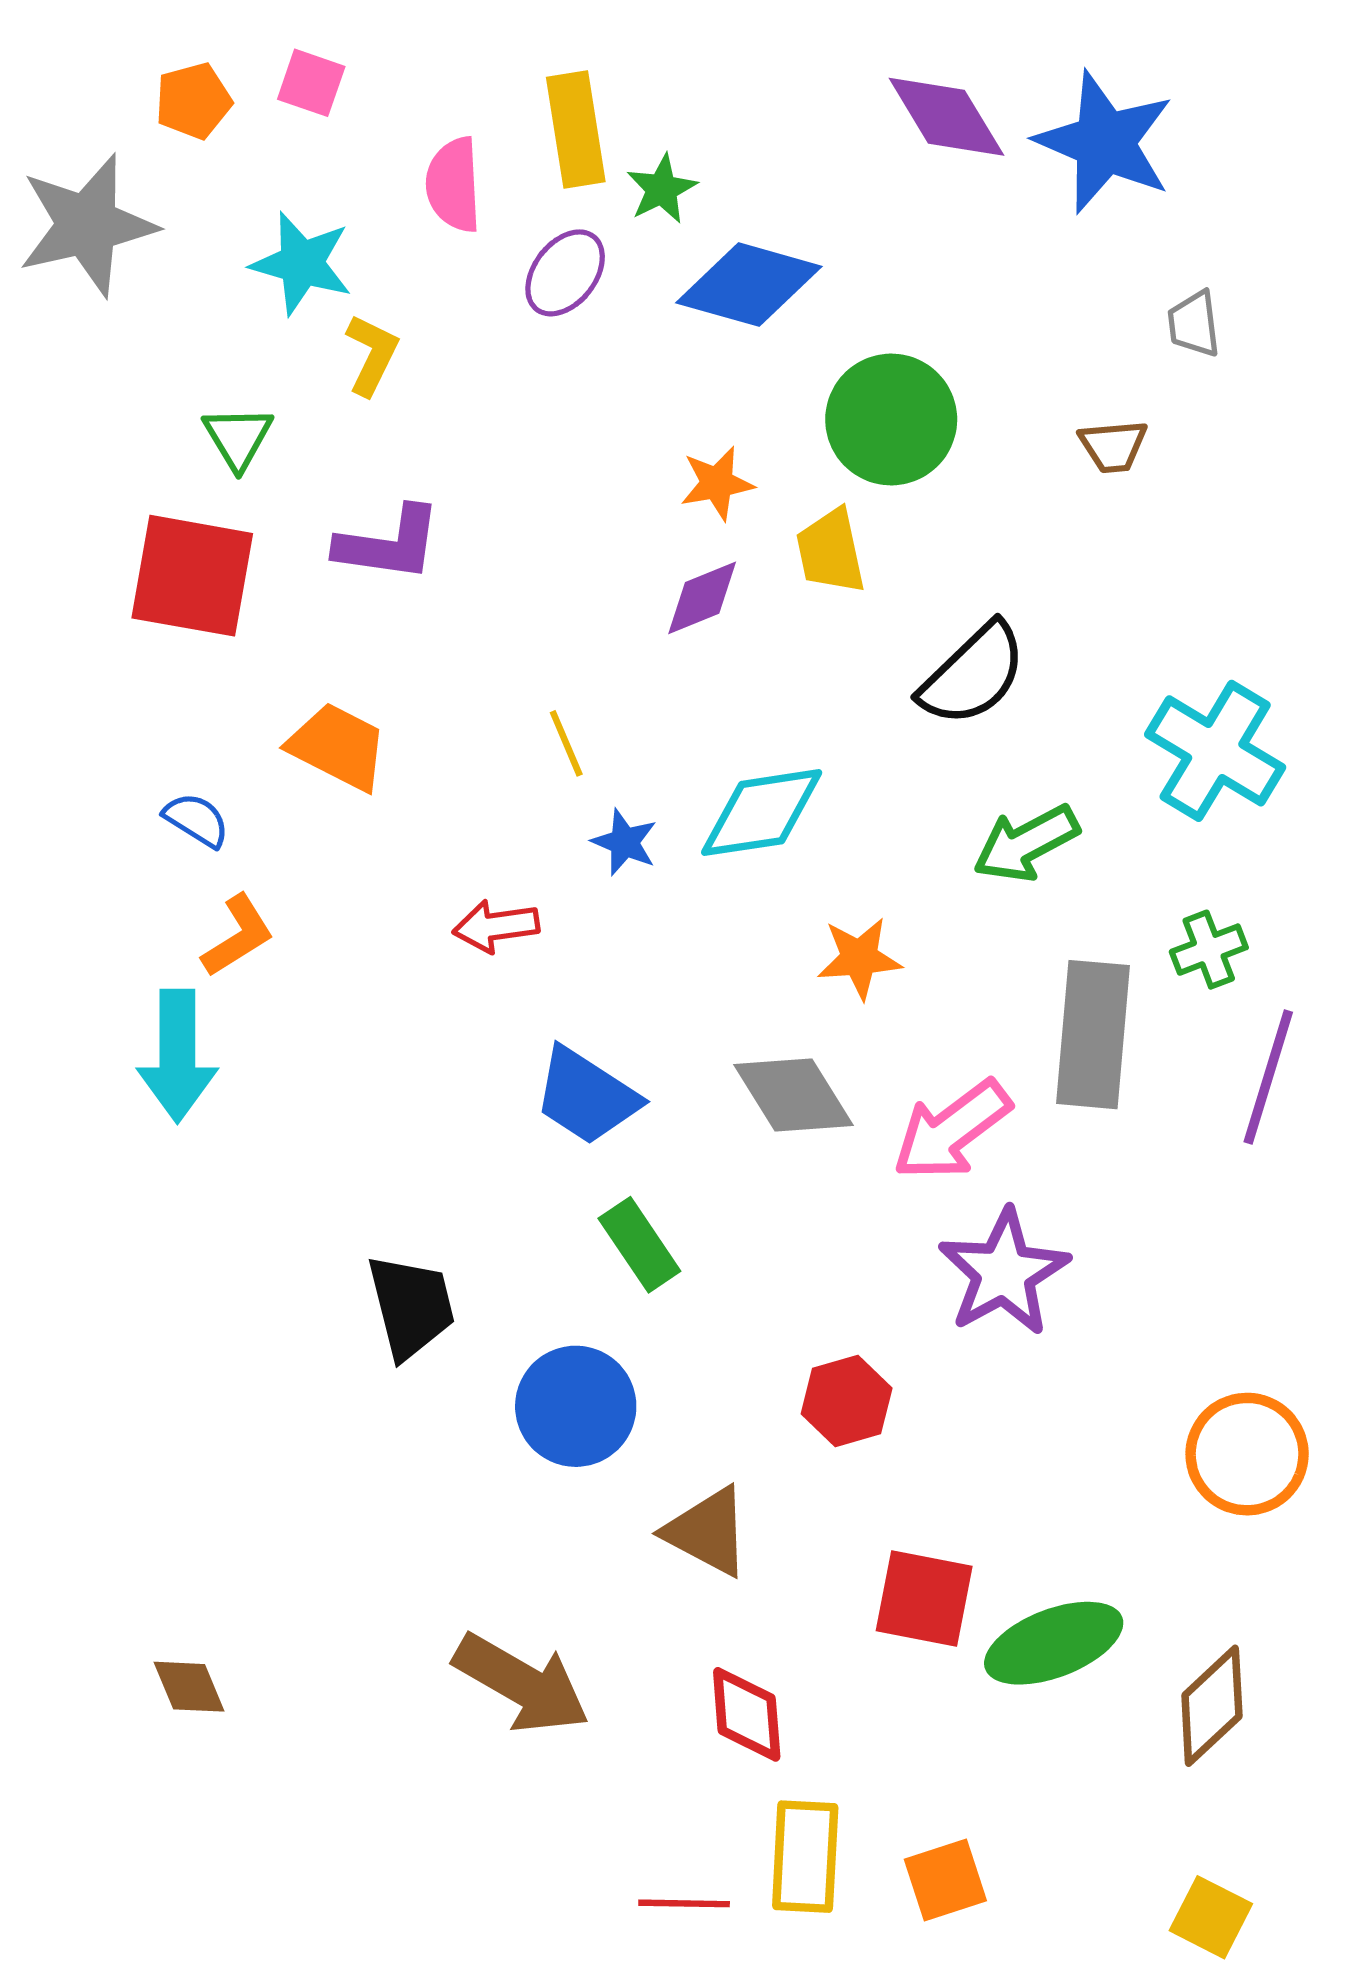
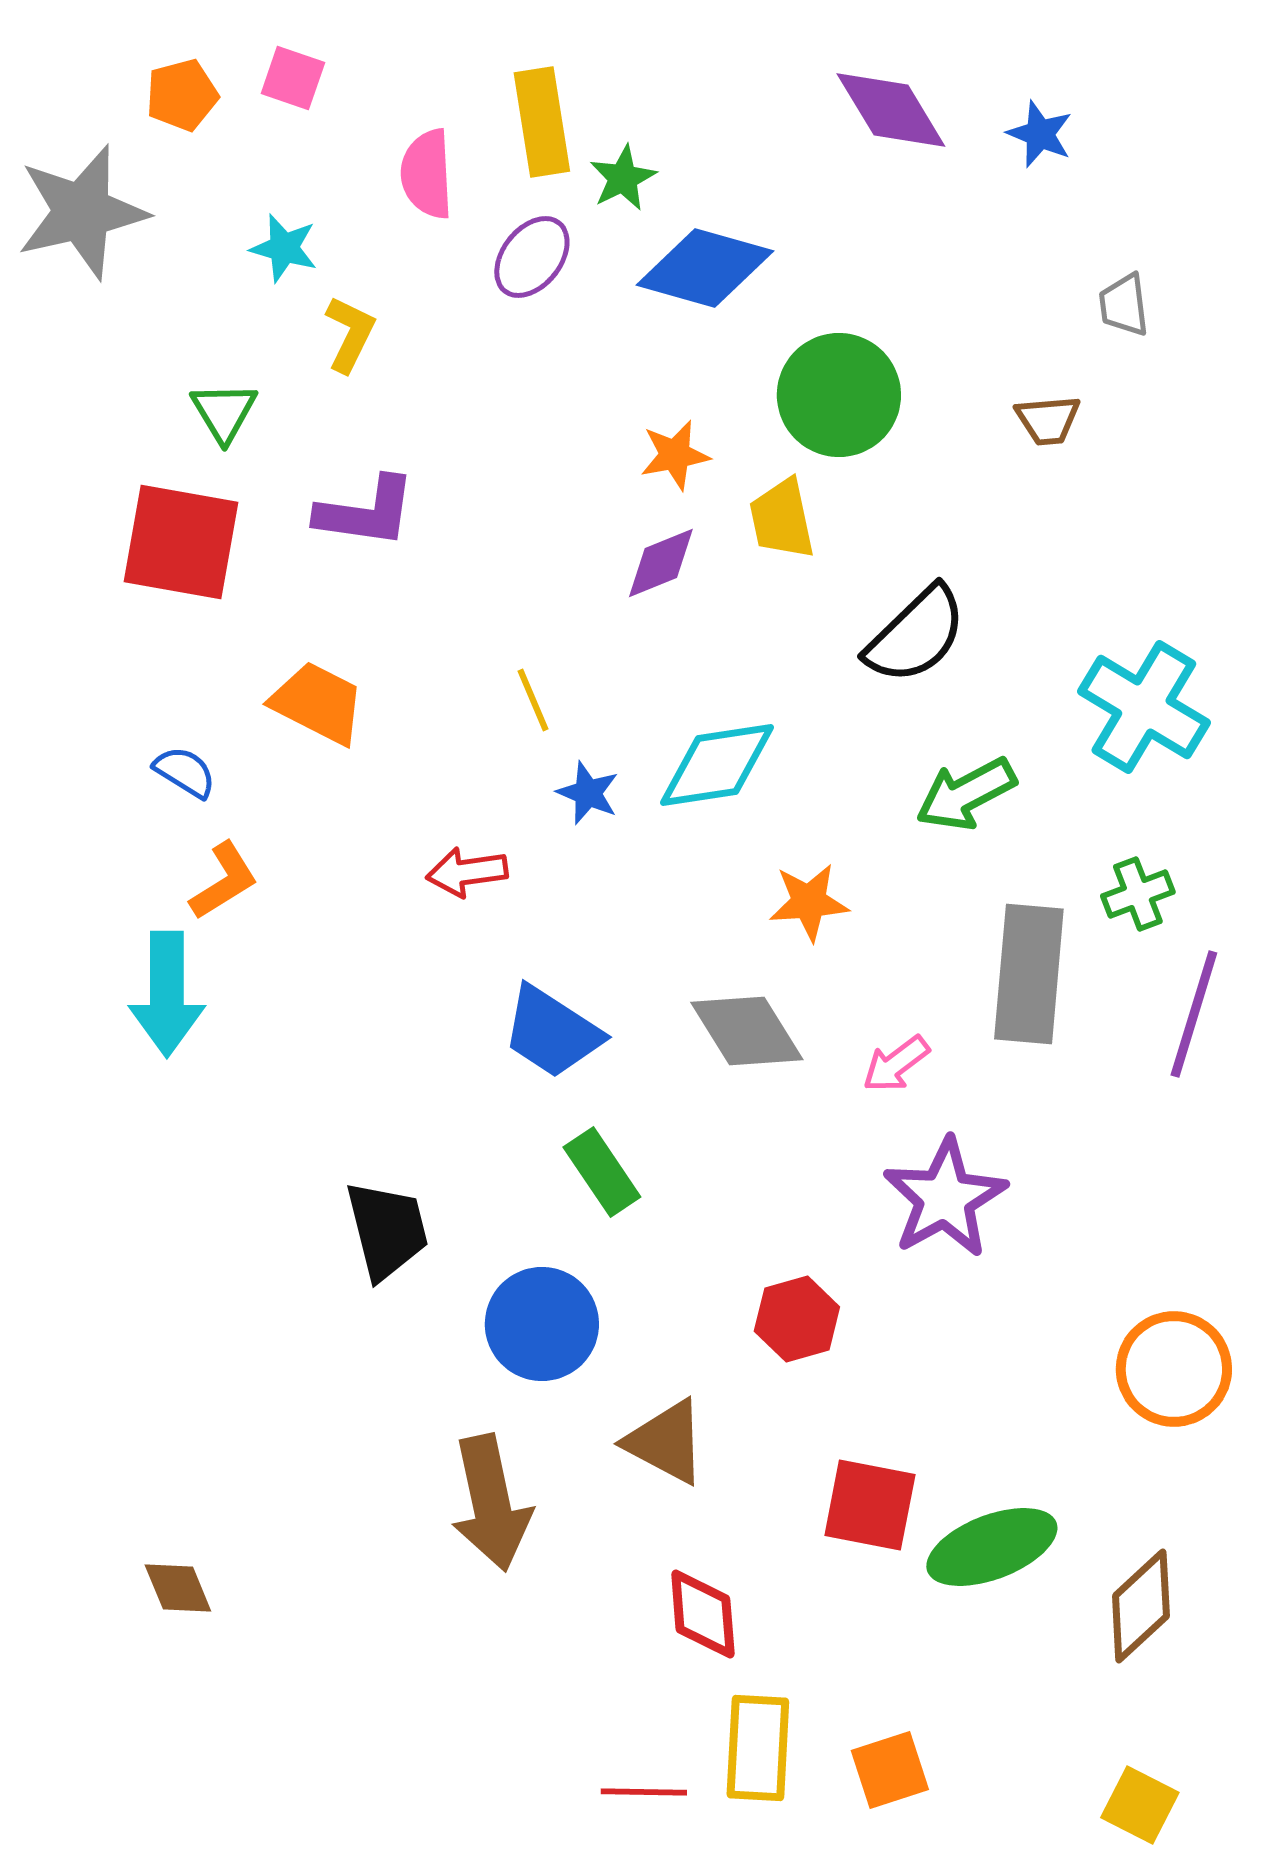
blue star: (1105, 142) -> (1040, 134), size x0.5
cyan star: (302, 263) -> (284, 248), size x0.7
pink arrow: (952, 1130) -> (896, 1064), size x0.6
brown arrow: (522, 1684) -> (491, 1503), moved, turned 48

